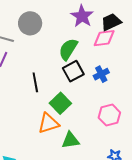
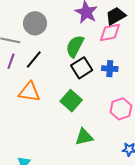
blue cross: (101, 74) -> (110, 69), turned 35
black line: (35, 82) -> (34, 60), moved, turned 54
orange triangle: (48, 123) -> (29, 92), moved, turned 30

